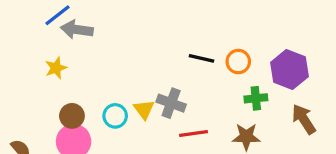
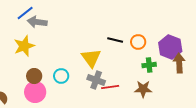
yellow star: (56, 68) -> (24, 46), size x1.5
gray cross: (171, 103) -> (96, 80), moved
yellow triangle: (144, 110) -> (91, 58), moved, size x1.5
brown arrow: (304, 119) -> (179, 63), moved, turned 30

